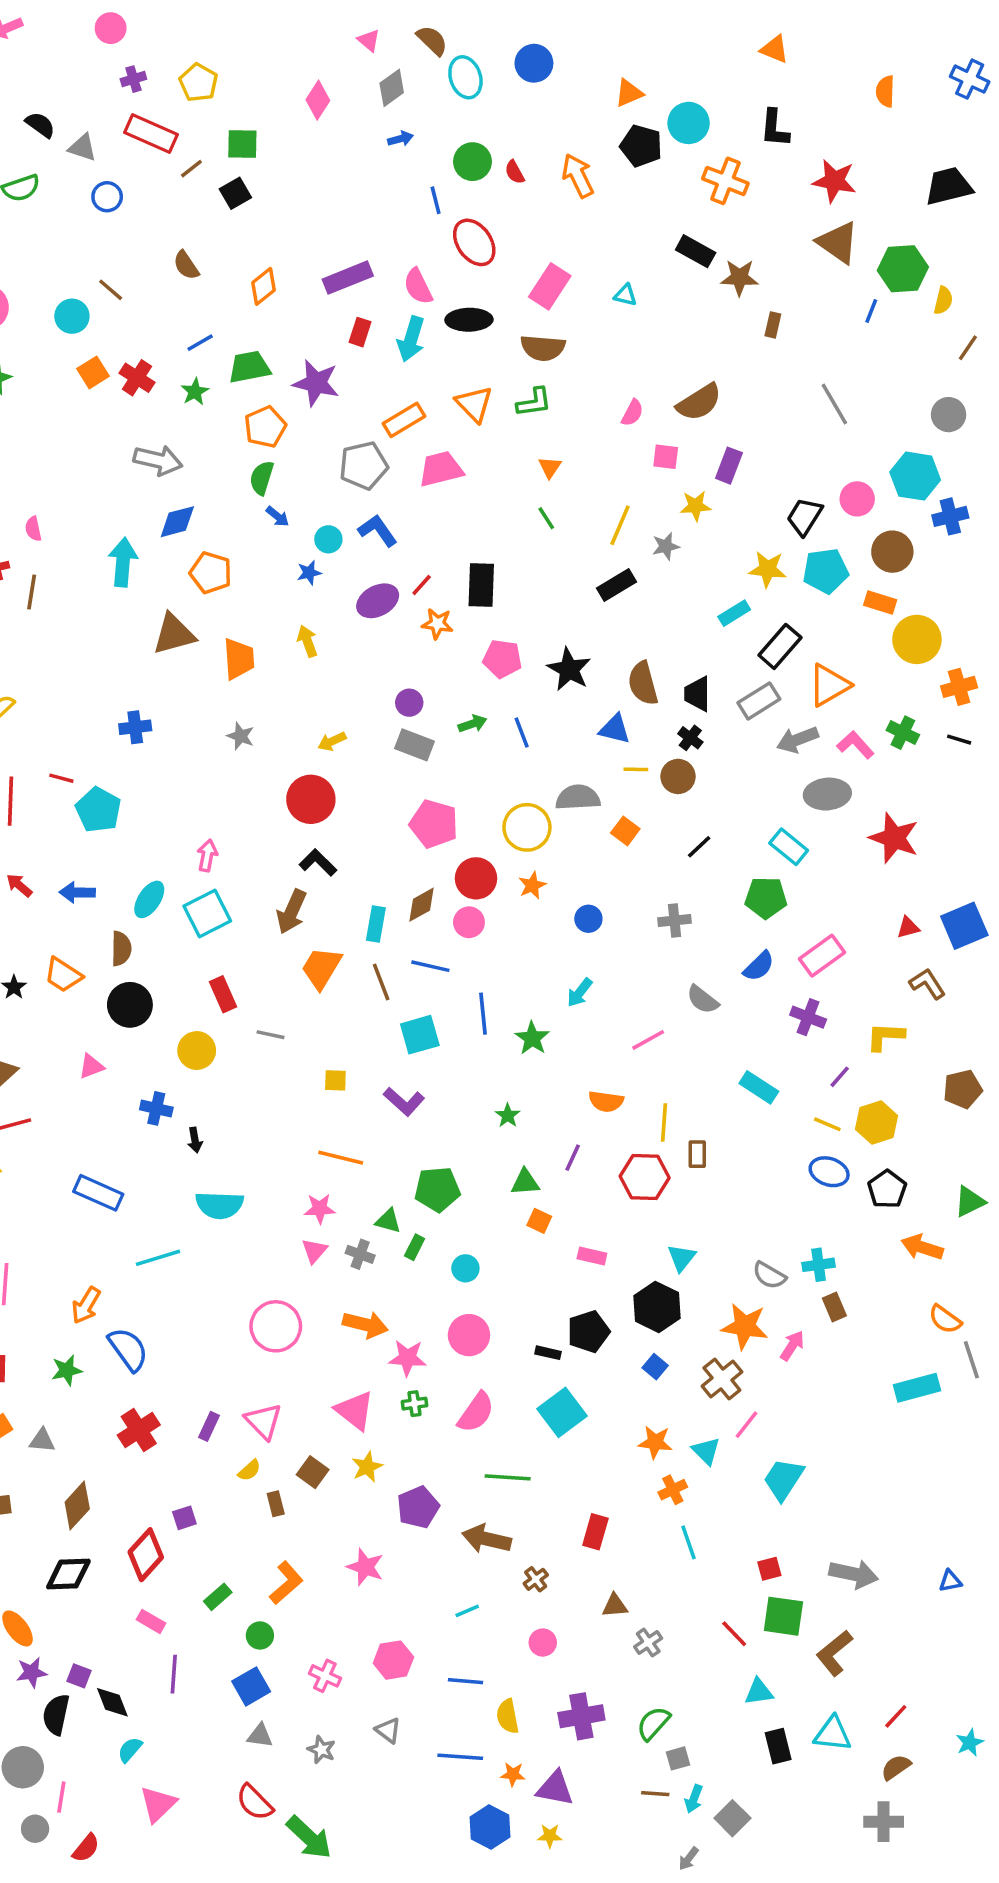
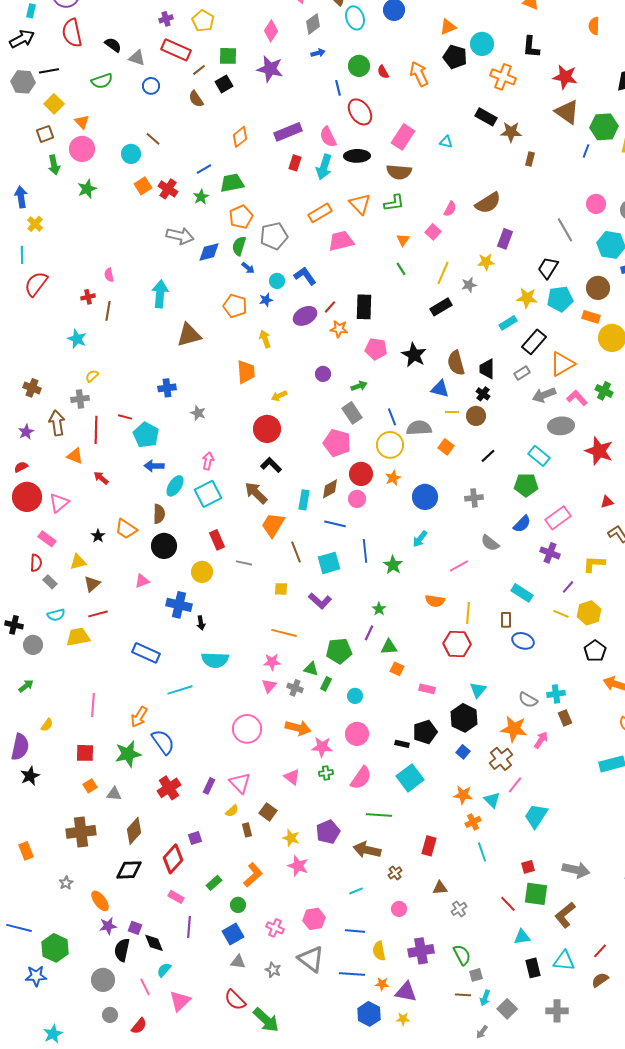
brown semicircle: (186, 265) -> (196, 99), moved
purple star: (316, 383) -> (270, 69), moved
gray line: (834, 404) -> (565, 230), moved
pink square: (666, 457) -> (433, 232), moved, turned 35
gray pentagon: (364, 466) -> (274, 236), moved
pink circle: (857, 499) -> (596, 204), moved
blue diamond: (177, 522) -> (209, 252), moved
orange pentagon: (211, 573) -> (235, 306), moved
orange trapezoid: (239, 659) -> (246, 372), moved
gray rectangle: (759, 701) -> (522, 373), size x0.7
blue line: (522, 733) -> (392, 417), moved
gray star: (241, 736) -> (198, 413), moved
gray rectangle: (415, 745) -> (352, 413), moved, turned 35
blue arrow: (77, 892) -> (154, 466), moved
brown arrow: (292, 912) -> (256, 493), turned 110
blue circle: (588, 919) -> (425, 497), size x1.6
brown line: (381, 982) -> (296, 552), moved
blue cross: (156, 1108) -> (179, 605), size x1.4
brown rectangle: (697, 1154) -> (506, 620), moved
purple line: (573, 1158) -> (369, 633), moved
blue ellipse: (829, 1172) -> (523, 641), moved
green star: (67, 1370) -> (128, 754), size x1.5
pink triangle: (355, 1411) -> (292, 777), size x0.7
yellow star: (367, 1467) -> (291, 838), moved, turned -30
green semicircle: (653, 1723) -> (462, 955), turned 110
gray triangle: (388, 1730) -> (311, 959), size x1.8
pink line: (61, 1797) -> (145, 987), moved, turned -36
gray cross: (884, 1822) -> (557, 1011), moved

